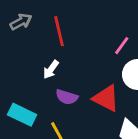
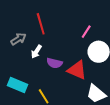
gray arrow: (21, 22) -> (18, 39), moved
purple semicircle: (67, 97) -> (54, 63), moved

